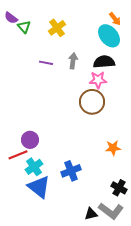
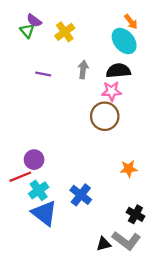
purple semicircle: (11, 18) -> (34, 21), moved
purple line: (46, 63) -> (43, 74), moved
blue cross: (71, 171) -> (81, 195), turned -30

